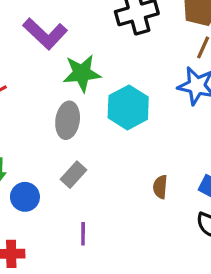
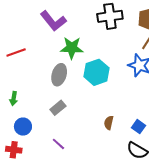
blue circle: (25, 197) -> (23, 127), moved
purple line: (83, 234) -> (58, 144), turned -56

